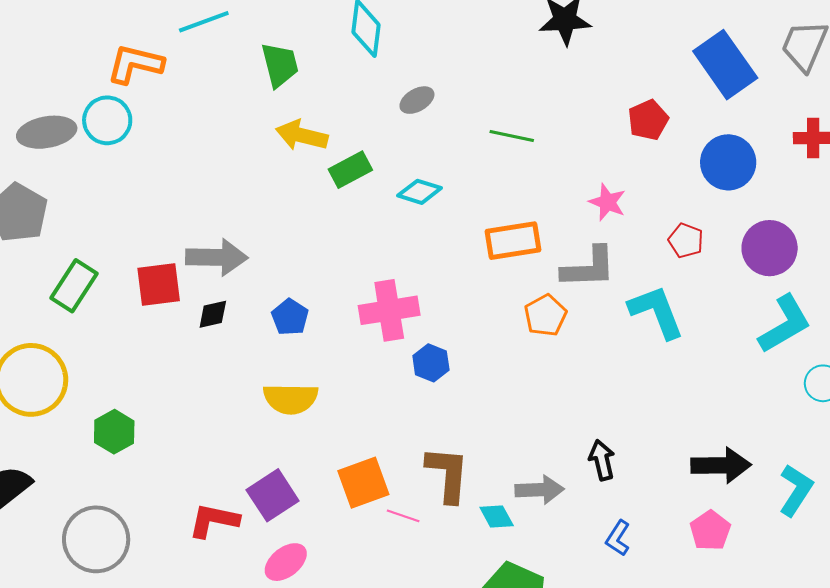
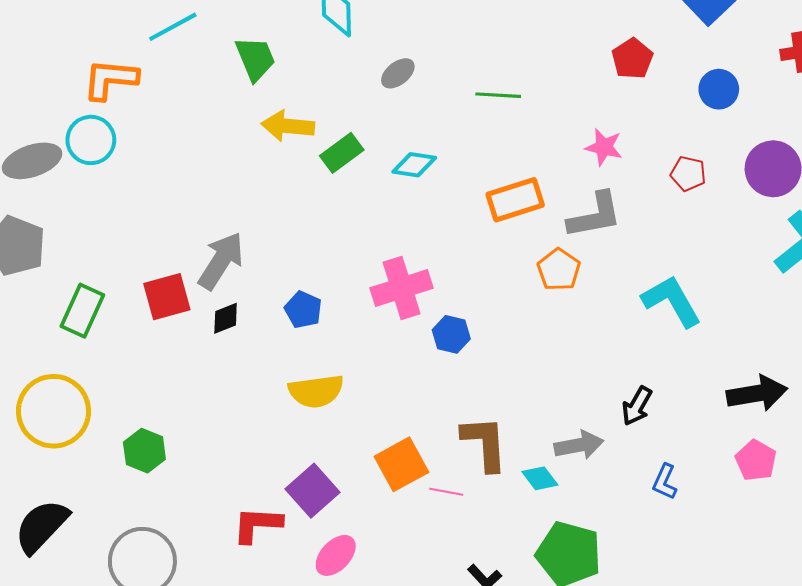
blue circle: (728, 162) -> (719, 89), size x0.7
gray arrow: (217, 257) -> (221, 261), turned -50
cyan L-shape: (656, 312) -> (672, 301), moved
black arrow: (602, 460) -> (637, 406), turned -129

